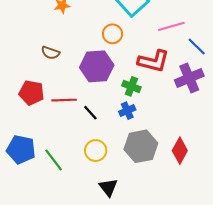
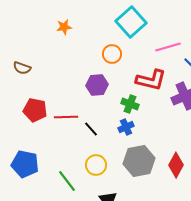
brown semicircle: (50, 53) -> (22, 68), moved
purple hexagon: (97, 66) -> (97, 85), size x0.7
green line: (54, 160) -> (67, 181), moved

